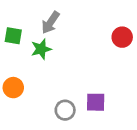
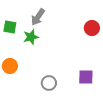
purple square: (96, 102) -> (86, 77), moved

